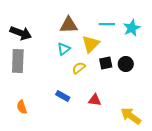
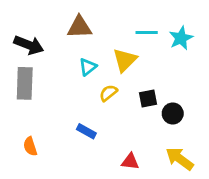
brown triangle: (69, 25) -> (80, 27), moved
black square: (106, 63) -> (148, 98), moved
black circle: (126, 64) -> (173, 113), moved
red triangle: (95, 100) -> (130, 161), moved

